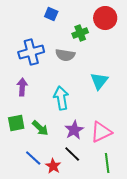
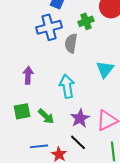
blue cross: (31, 52) -> (49, 27), moved
gray semicircle: (65, 55) -> (71, 43), turned 90
blue line: (33, 158) -> (39, 146), turned -48

